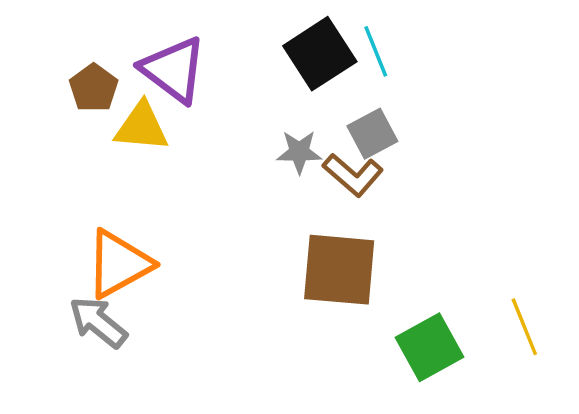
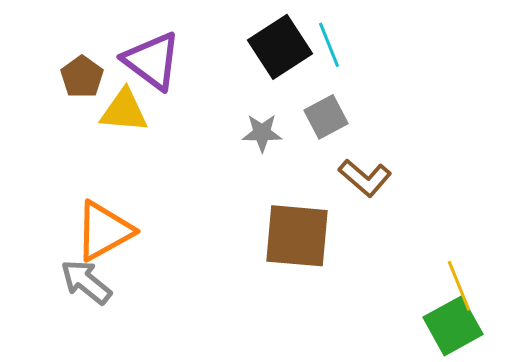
brown L-shape: (353, 175) -> (365, 178), moved
green square: (429, 347) -> (453, 326), moved

